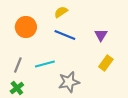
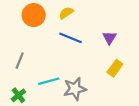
orange circle: (26, 27) -> (34, 15), moved
cyan line: (45, 64) -> (49, 81), moved
gray line: (18, 65) -> (20, 61), moved

